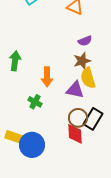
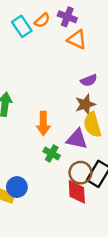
green cross: (35, 102) -> (52, 153), moved
blue circle: (32, 145) -> (17, 187), moved, size x0.7

